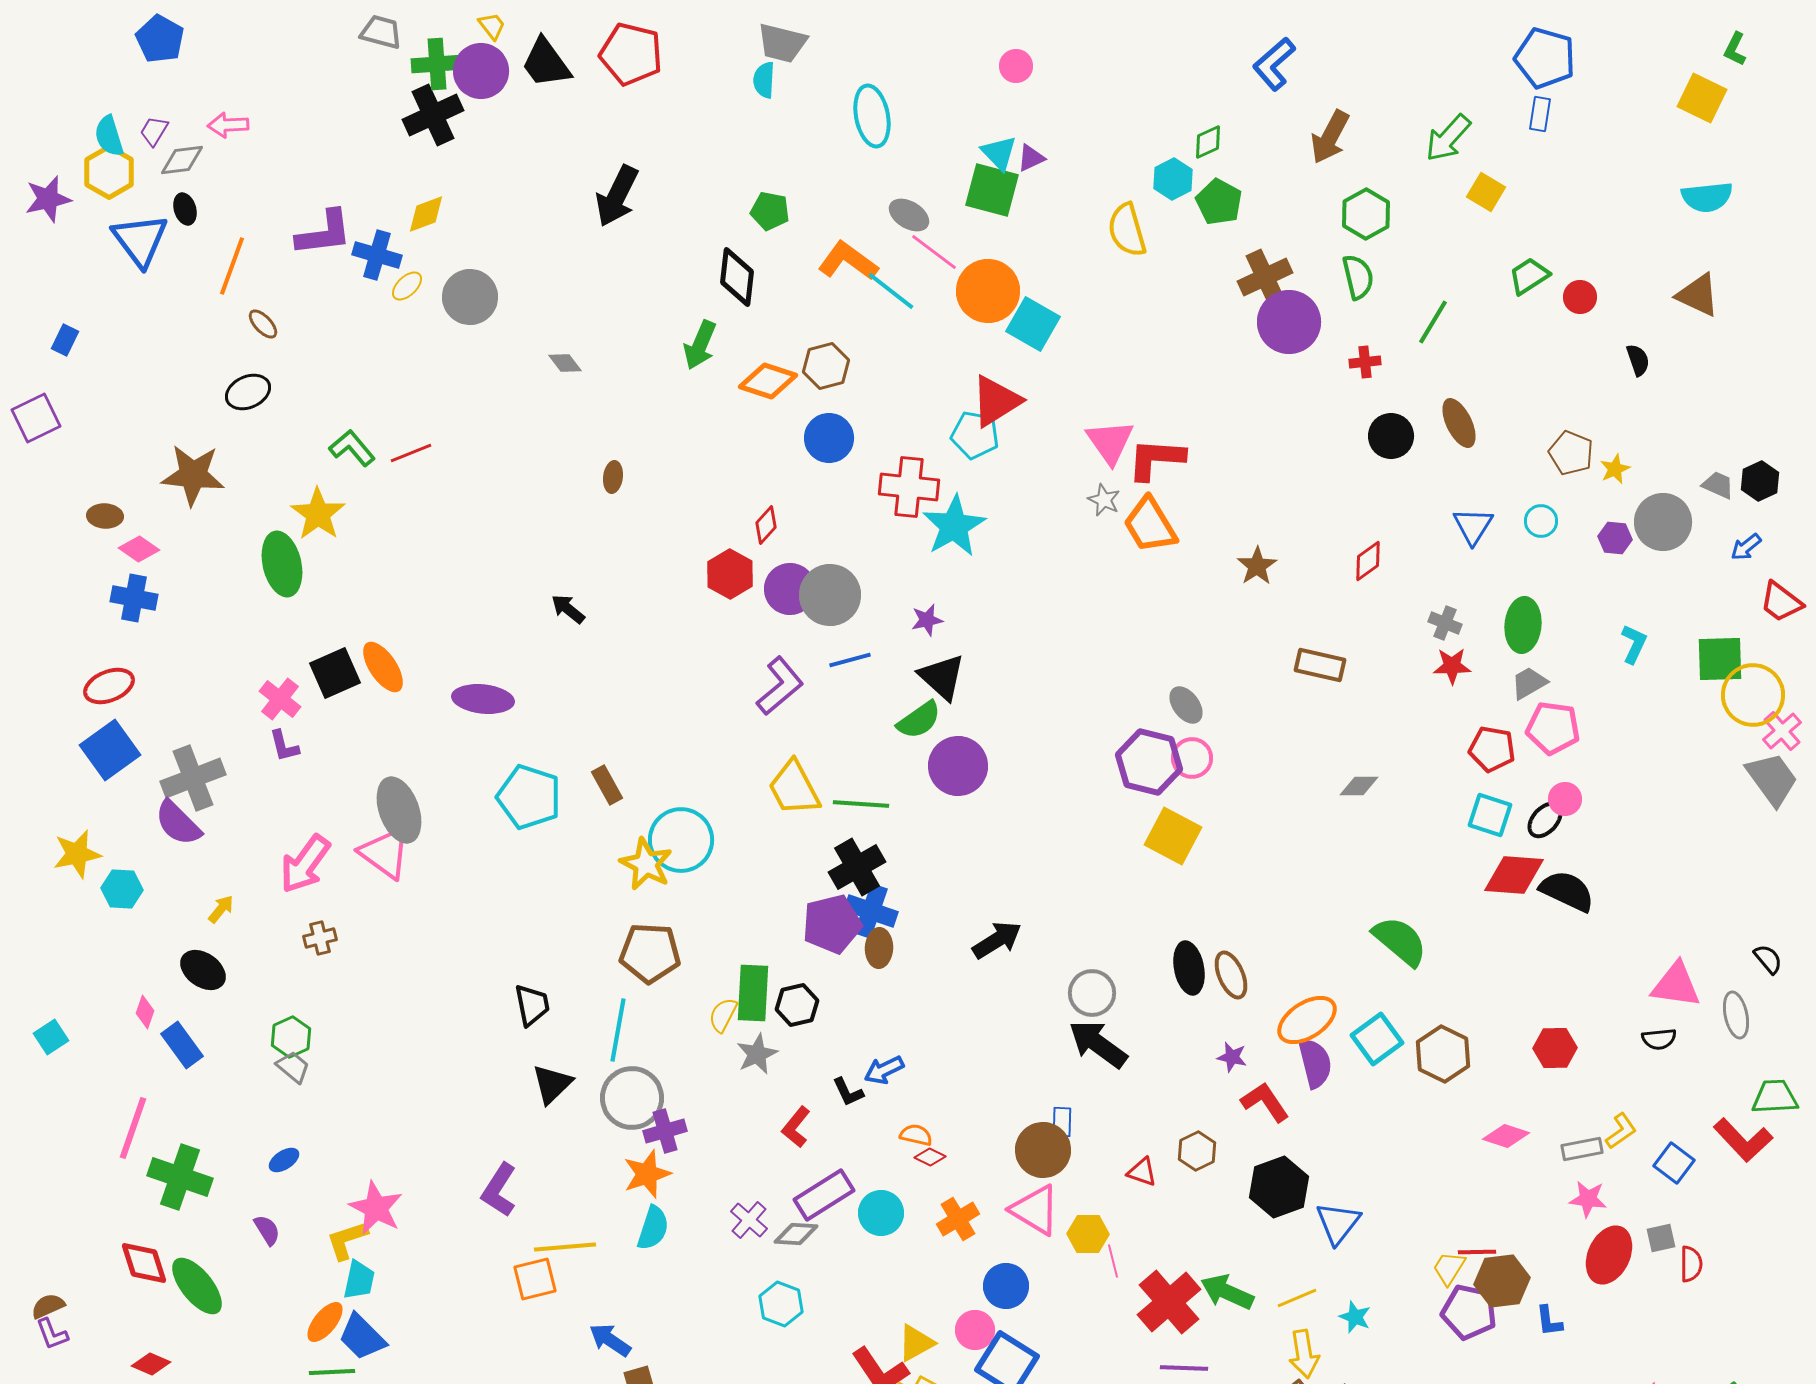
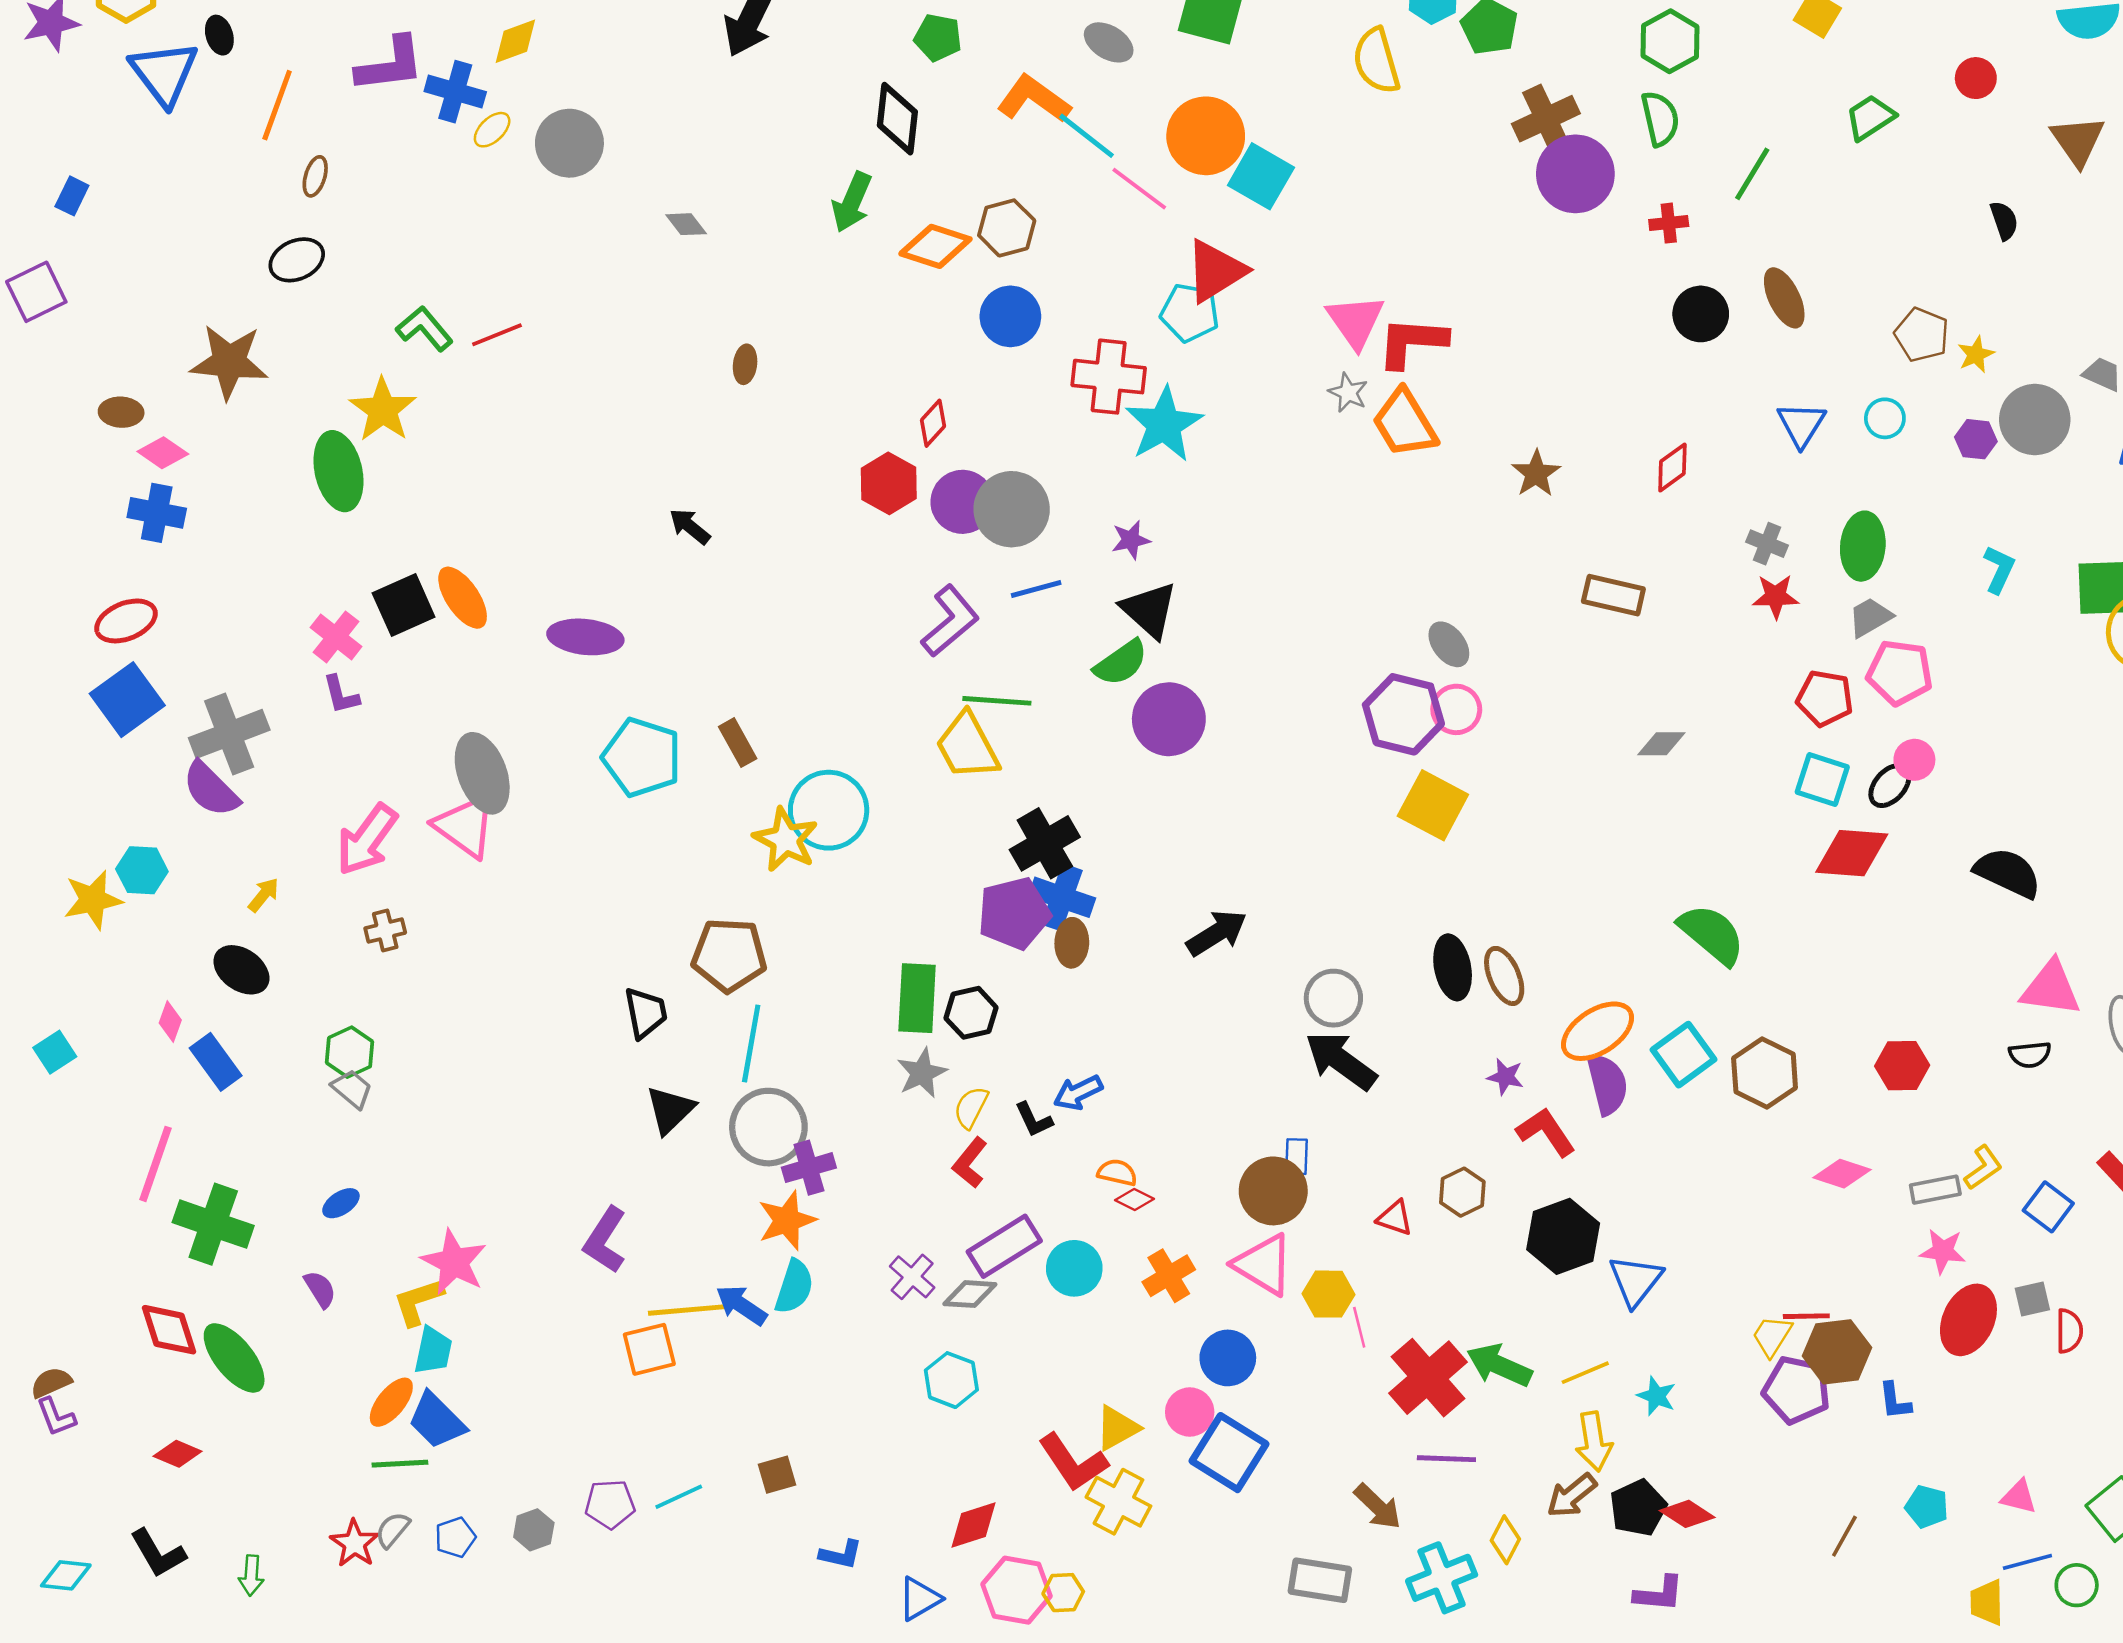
pink line: (934, 252) -> (1139, 189), moved
brown triangle: (1698, 295) -> (2078, 141), turned 30
red circle: (1580, 297) -> (1976, 78), moved
brown ellipse: (263, 324) -> (315, 176), turned 60
green line: (861, 804) -> (997, 701), moved
yellow star: (77, 854) -> (93, 900), moved
black semicircle: (1567, 891) -> (2008, 873), moved
brown pentagon: (650, 953) -> (729, 955), moved
yellow semicircle: (723, 1015) -> (971, 1107), moved
blue arrow: (610, 1340) -> (741, 1305), moved

